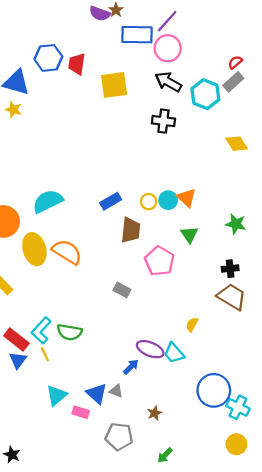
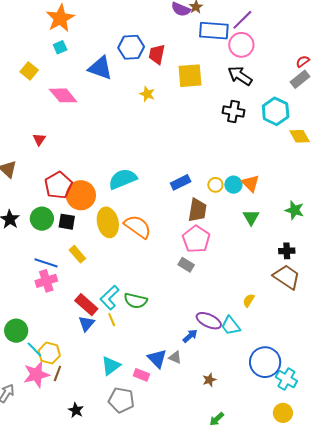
cyan hexagon: (205, 94) -> (276, 111), moved
yellow star: (14, 110) -> (147, 94), moved
pink pentagon: (159, 261) -> (196, 239), moved
cyan triangle: (56, 395) -> (111, 366), moved
gray pentagon: (119, 437) -> (121, 400), moved

